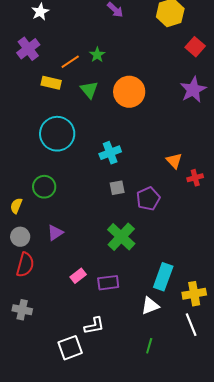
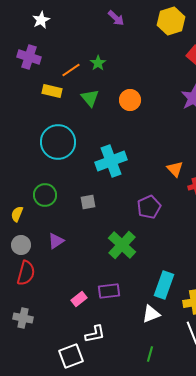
purple cross: (28, 49) -> (29, 57), turned -35
orange circle: (129, 92) -> (130, 100), size x0.7
cyan cross: (110, 153) -> (111, 161), size x1.4
gray square: (117, 188) -> (88, 202), moved
pink rectangle: (78, 276) -> (79, 299), moved

